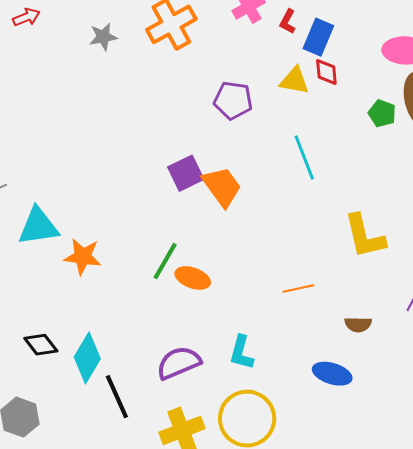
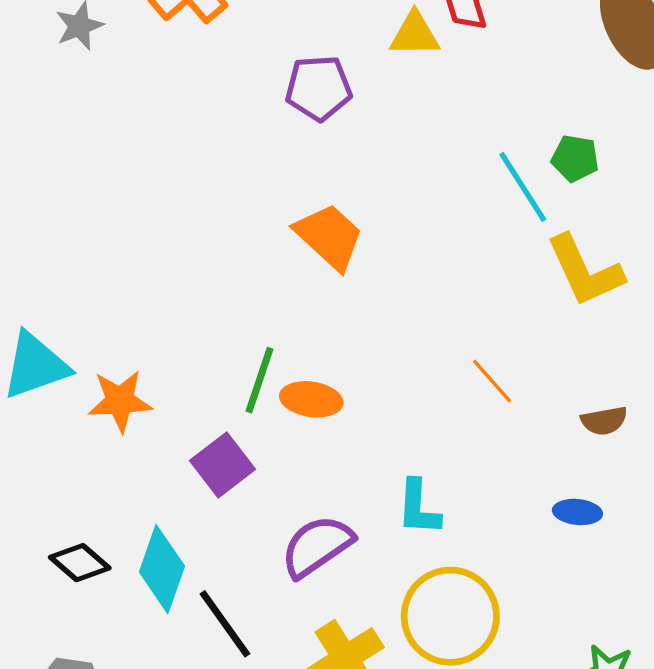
green pentagon: (382, 113) -> (575, 158), moved
cyan line: (304, 158) -> (523, 187), moved
purple square: (186, 173) -> (222, 465), moved
orange line: (298, 288) -> (492, 381), turned 72
blue ellipse: (332, 374) -> (577, 512), size x0.7

